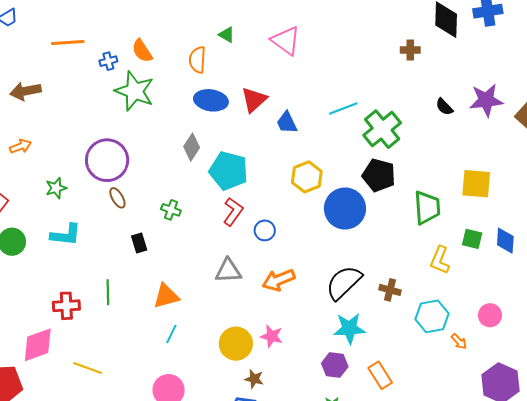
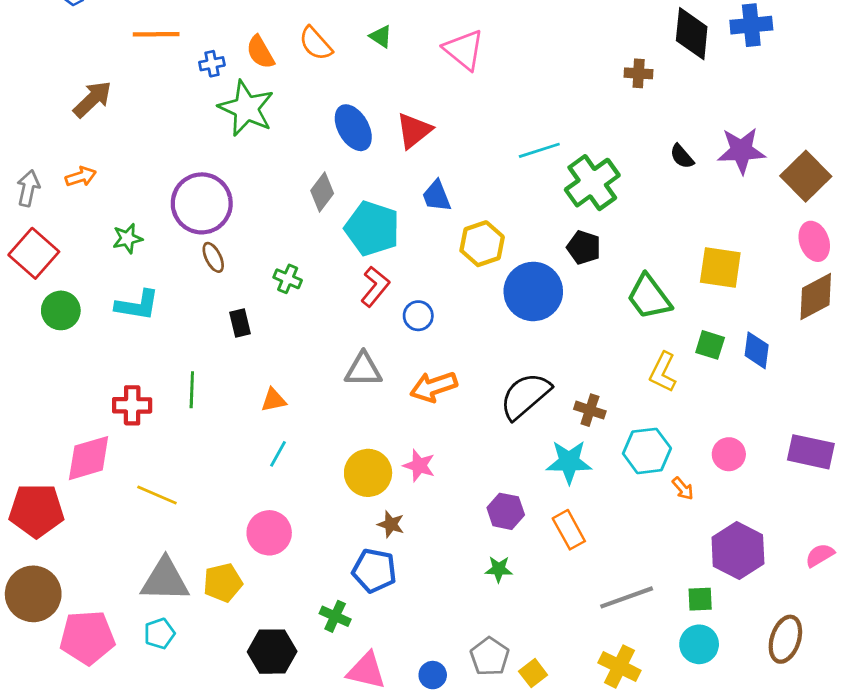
orange semicircle: (197, 60) -> (316, 43), moved, turned -48
brown arrow: (25, 91) -> (92, 99), turned 144
blue ellipse: (211, 100) -> (353, 128), turned 48
blue trapezoid: (287, 123) -> (436, 196), moved
black pentagon: (379, 175) -> (584, 247), size x0.7
green trapezoid: (427, 207) -> (649, 297), turned 144
orange triangle: (166, 296) -> (274, 400), size x0.7
cyan star: (349, 328) -> (569, 462), moved

